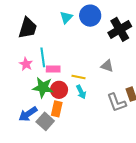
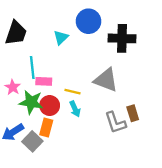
cyan triangle: (66, 17) -> (61, 37), moved
black cross: (120, 29) -> (122, 38), turned 30
pink star: (26, 64) -> (13, 87), moved
gray triangle: (107, 66) -> (106, 80), size x1.6

